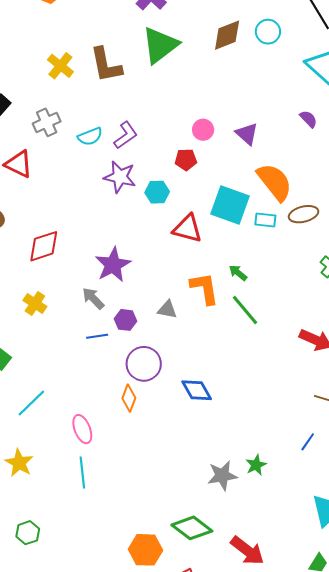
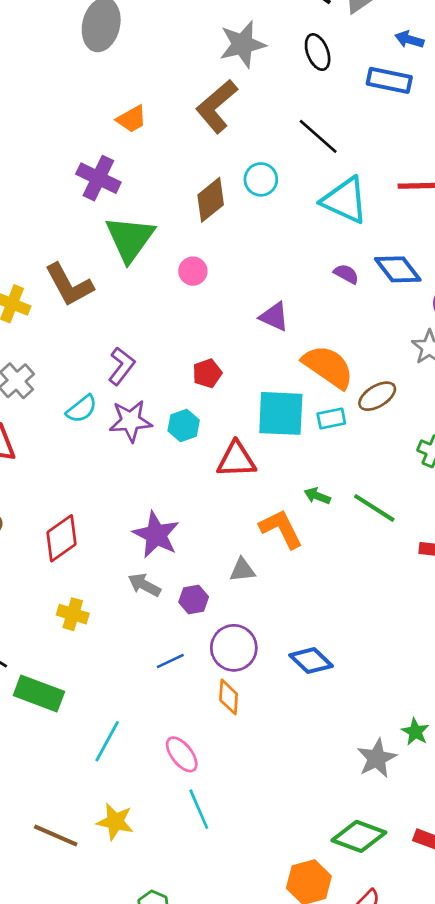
pink circle: (203, 130) -> (193, 271), moved
cyan semicircle: (90, 136) -> (82, 409), moved
green line: (245, 310) -> (374, 508), moved
blue line: (97, 336) -> (170, 661), moved

